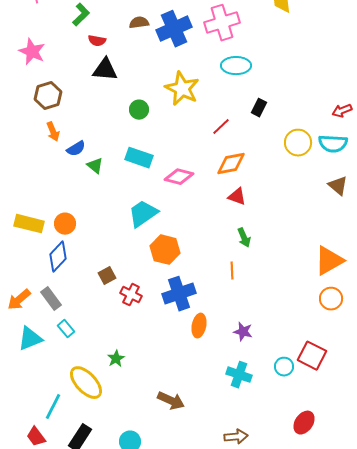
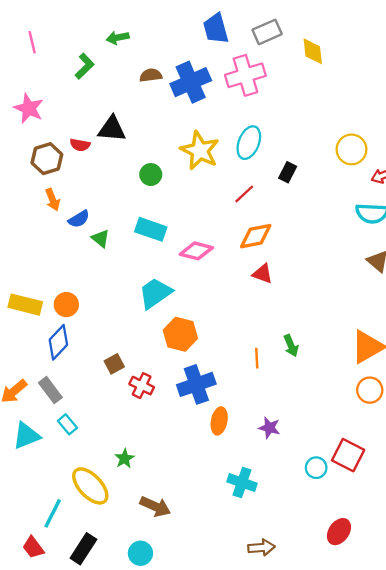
red semicircle: (97, 41) -> (80, 145), moved
cyan ellipse: (236, 66) -> (249, 143), moved, turned -68
yellow circle: (298, 143) -> (352, 149), moved
green arrow: (244, 238) -> (291, 346), moved
cyan cross: (239, 375) -> (242, 483), moved
brown arrow: (171, 401) -> (155, 506), moved

